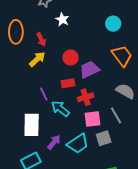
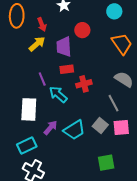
red circle: (71, 57) -> (82, 30), moved
purple trapezoid: (89, 69) -> (64, 47), moved, turned -70
pink square: (92, 119) -> (121, 127), moved
gray square: (104, 138) -> (100, 126), turned -35

